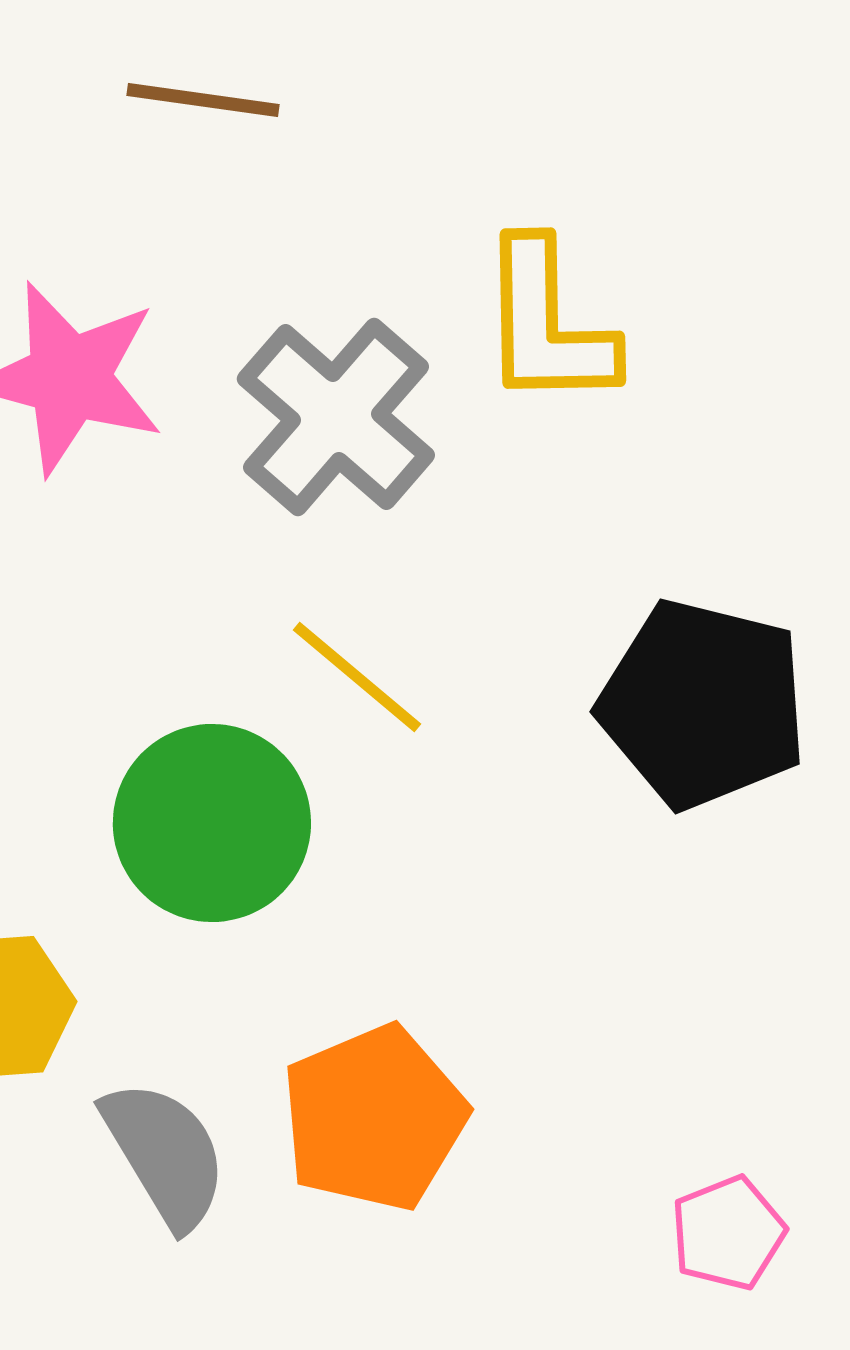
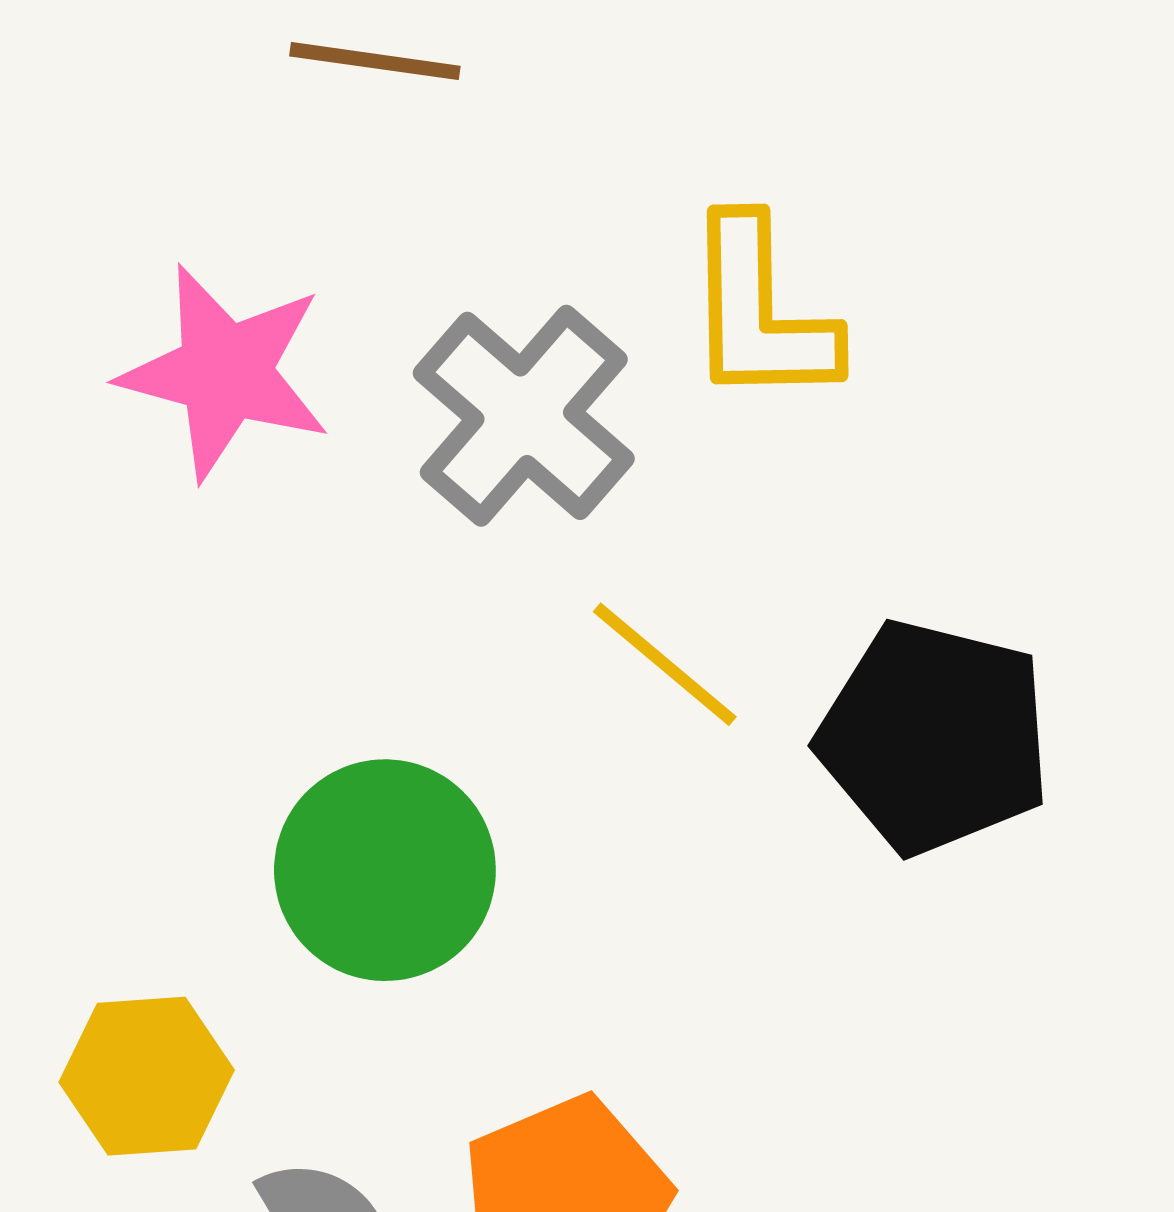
yellow line: (357, 677) -> (665, 664), moved

